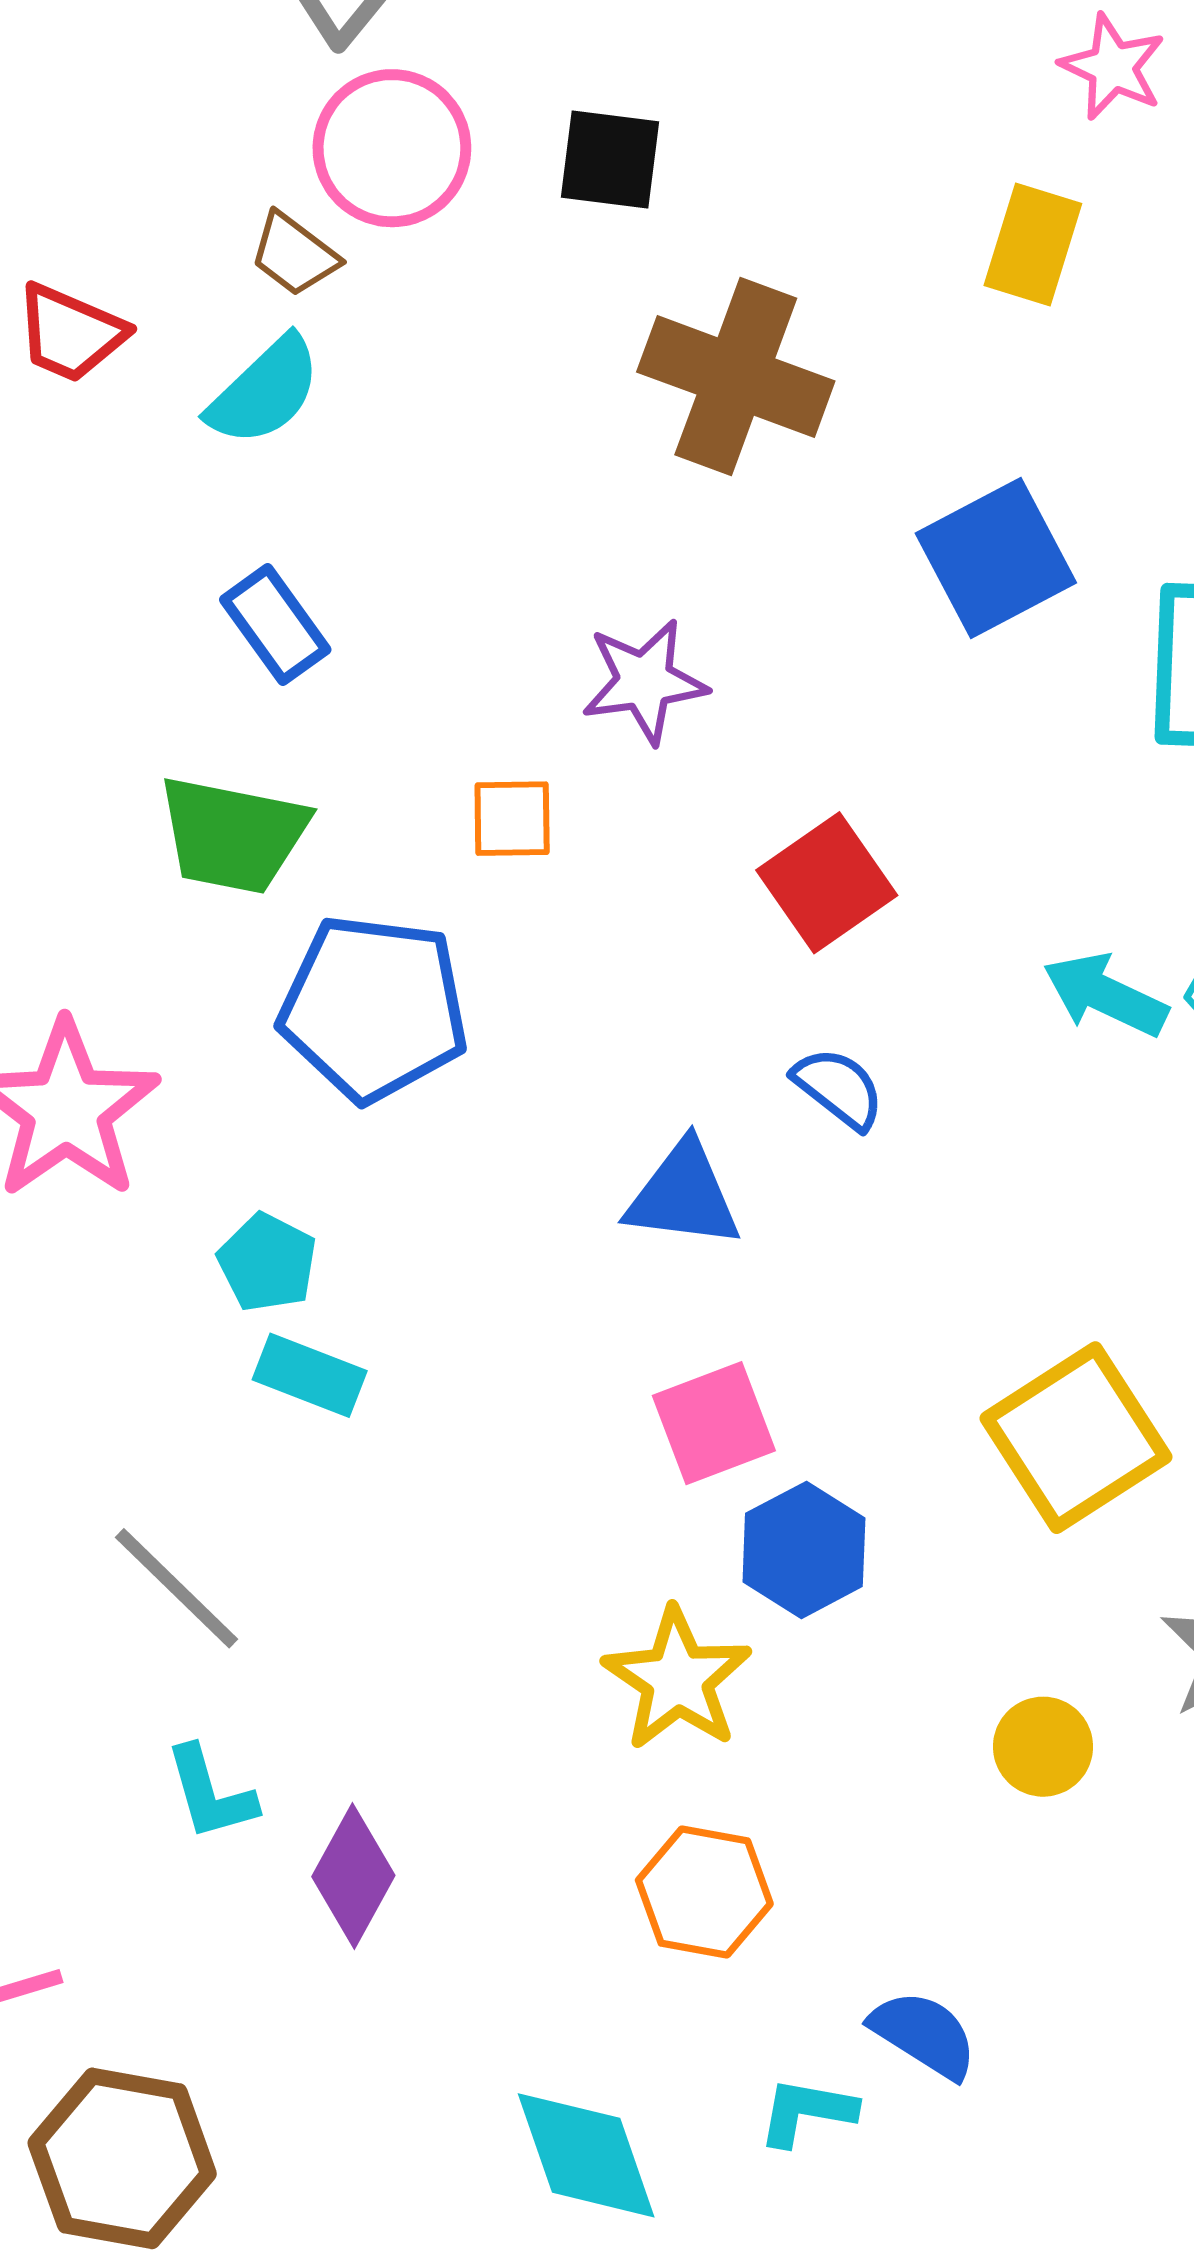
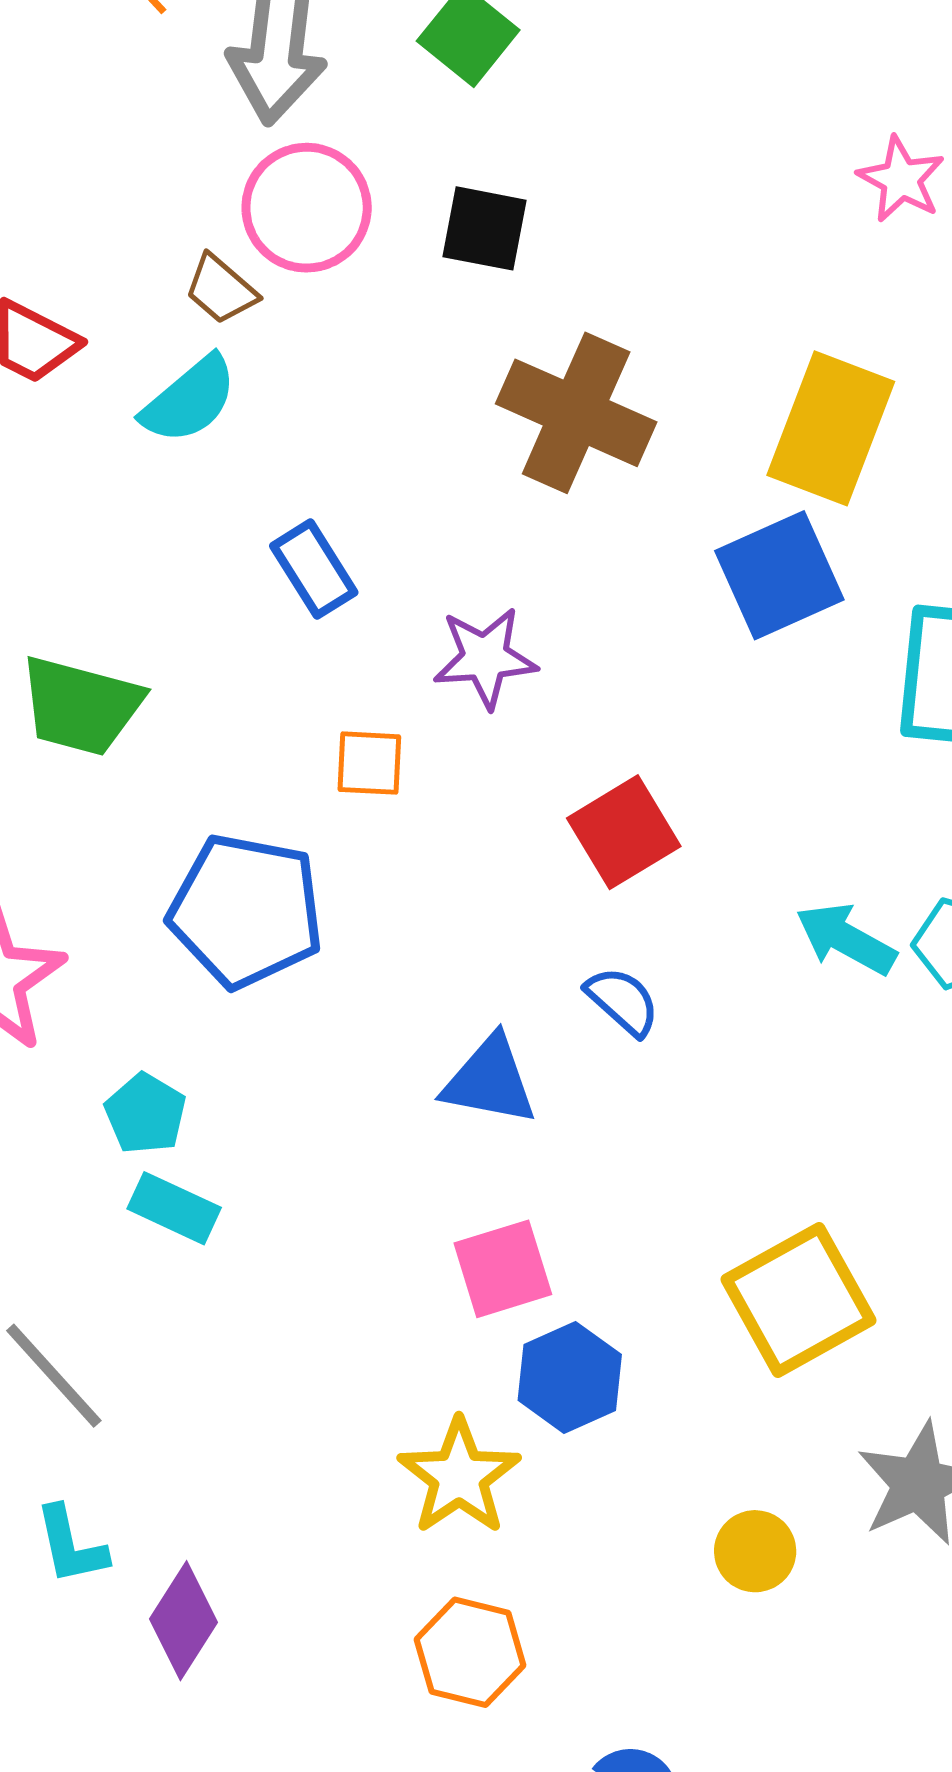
yellow rectangle: (1033, 244) -> (831, 428), moved, size x1.5
blue rectangle: (275, 625) -> (314, 569), moved
green trapezoid: (233, 835) -> (81, 706), moved

